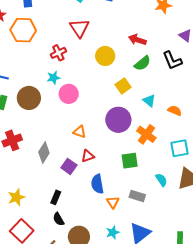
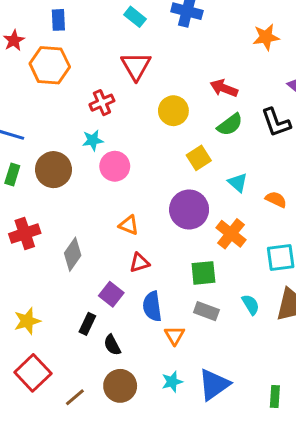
purple square: (69, 166) -> (111, 294), moved
gray rectangle: (137, 196) -> (206, 311), moved
black semicircle: (59, 219) -> (112, 345), moved

